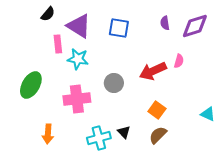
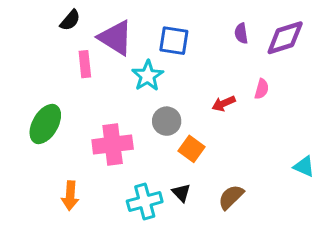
cyan star: (78, 59) -> (148, 76), moved, turned 30
red arrow: (153, 71) -> (224, 104), size x0.6
orange square: (157, 110) -> (191, 149), moved

